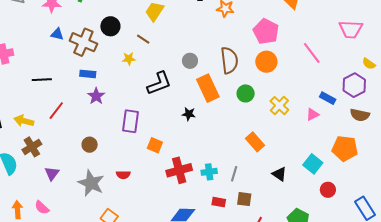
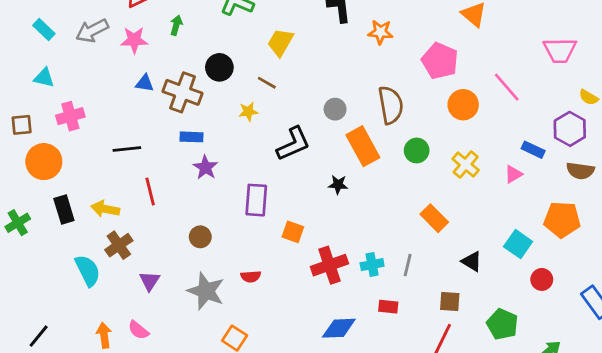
orange circle: (266, 62) -> (463, 105), moved
red line: (56, 111) -> (150, 191), turned -48
brown square: (244, 199) -> (450, 301), moved

